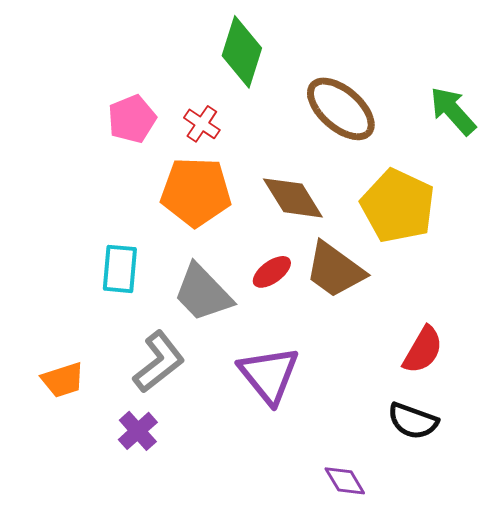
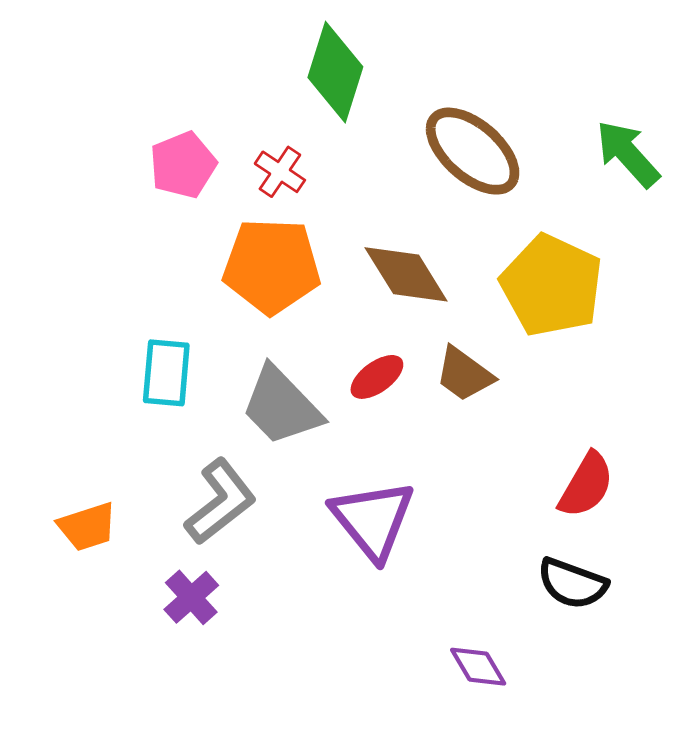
brown trapezoid: (335, 270) -> (464, 374), size x0.7

